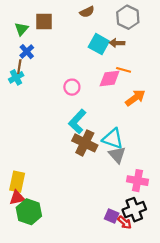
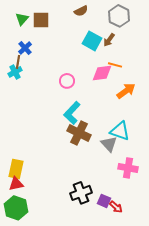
green triangle: (21, 29) -> (22, 19), moved
brown arrow: (117, 43) -> (109, 40), turned -56
cyan triangle: (113, 139) -> (120, 131), moved
black cross: (134, 210) -> (81, 193), moved
green hexagon: (29, 212) -> (16, 208), moved

